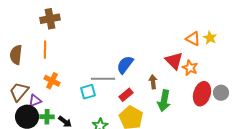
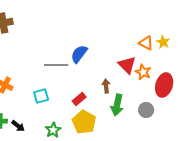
blue semicircle: (125, 65) -> (79, 54), moved
gray line: (103, 79) -> (56, 65), moved
gray circle: (221, 93) -> (146, 110), moved
red ellipse: (202, 94) -> (164, 85), moved

